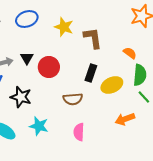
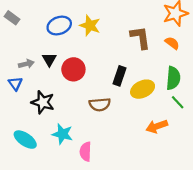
blue ellipse: (27, 19) -> (59, 25), moved
brown L-shape: (93, 38) -> (140, 38), moved
orange semicircle: (130, 53) -> (172, 43), moved
pink semicircle: (79, 132) -> (86, 152), moved

